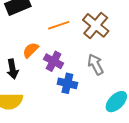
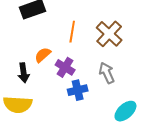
orange line: (59, 25) -> (72, 32), turned -65
blue cross: (67, 83) -> (78, 90), turned -30

